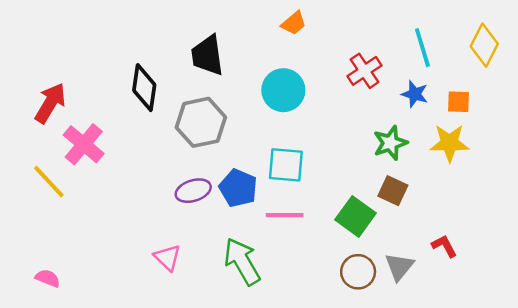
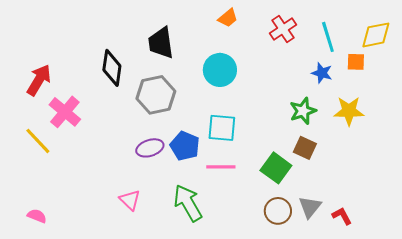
yellow diamond: (484, 45) -> (376, 35), turned 52
red cross: (365, 71) -> (283, 29), moved
orange square: (459, 102) -> (356, 62), moved
red L-shape: (444, 246) -> (342, 216), moved

